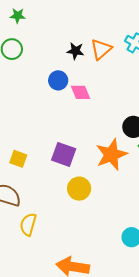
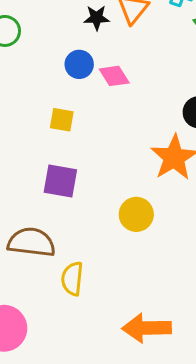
purple square: (64, 154) -> (60, 181), moved
yellow square: (18, 159) -> (62, 120), moved

